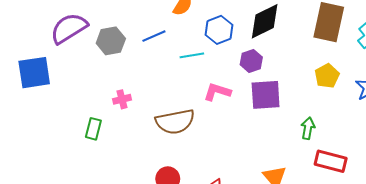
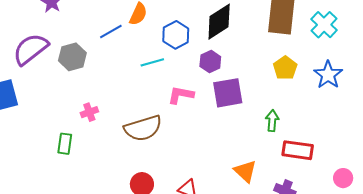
blue line: (154, 36) -> (111, 32), moved

